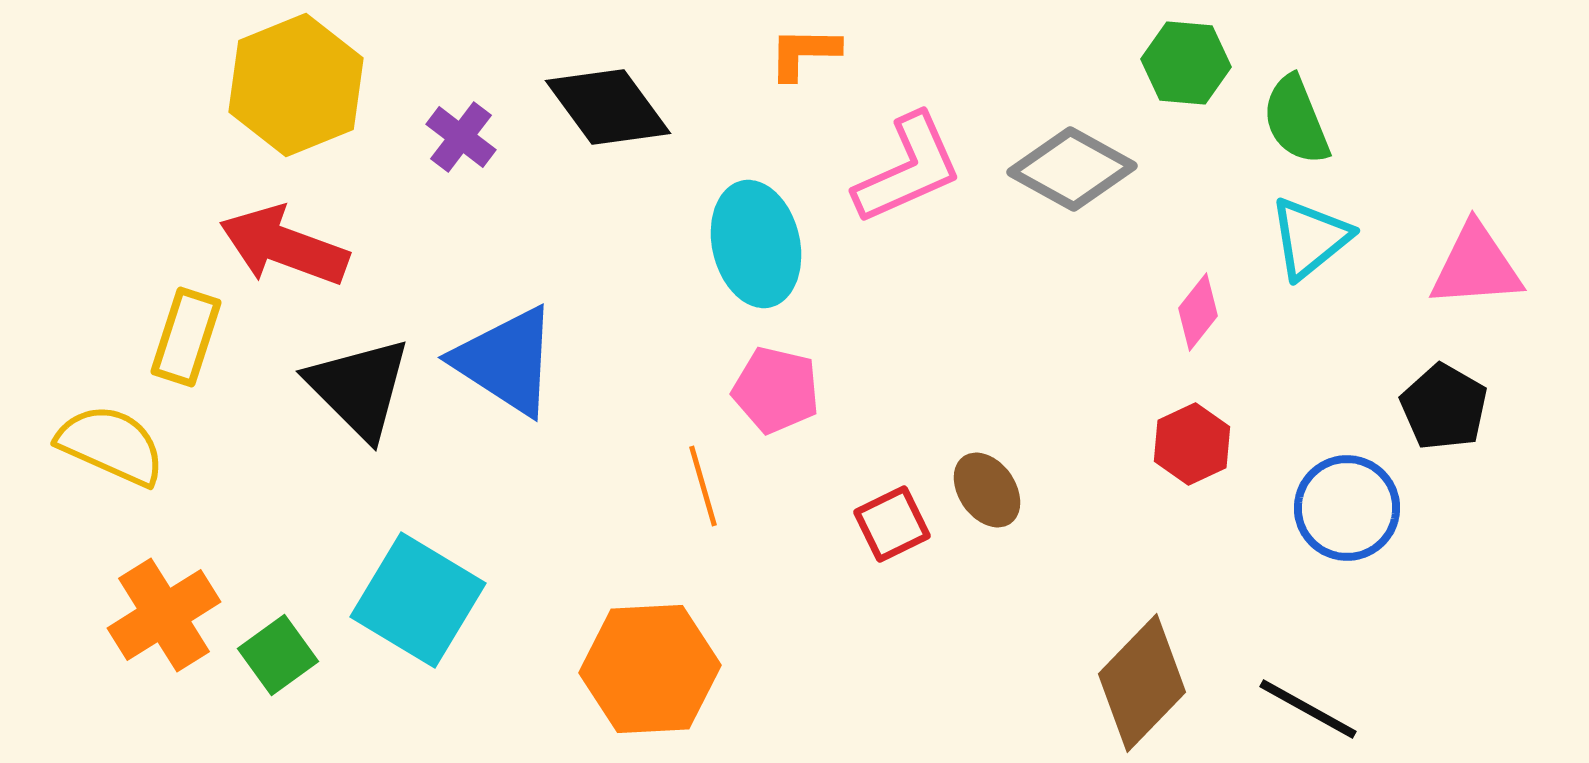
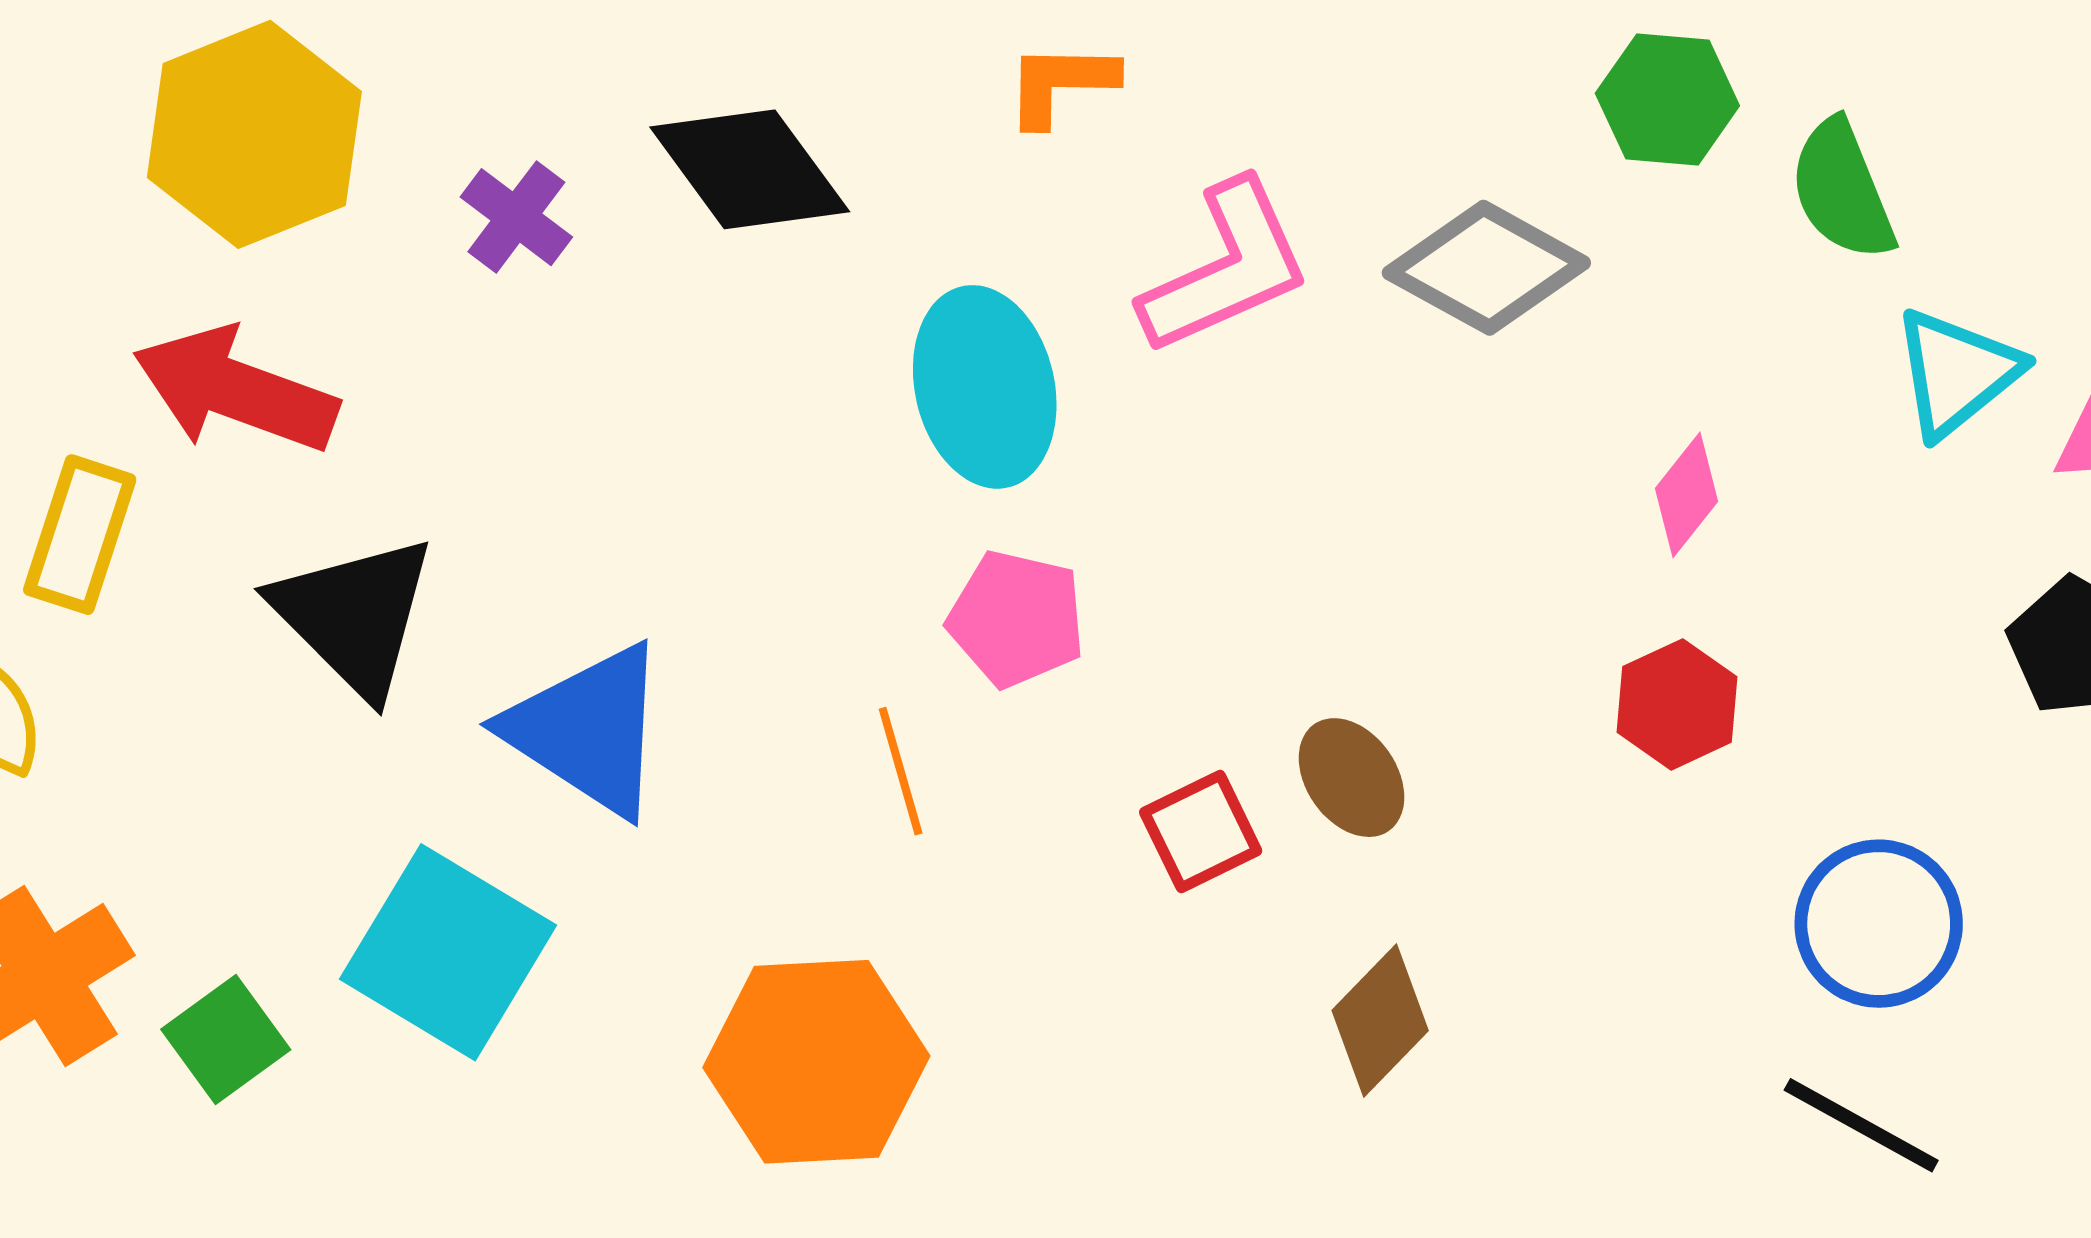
cyan triangle: (1310, 238) -> (1956, 373), moved
blue triangle: (506, 361) -> (588, 730), moved
blue circle: (1347, 508) -> (1879, 924), moved
brown diamond: (1142, 683) -> (1380, 1020), moved, size x0.7

